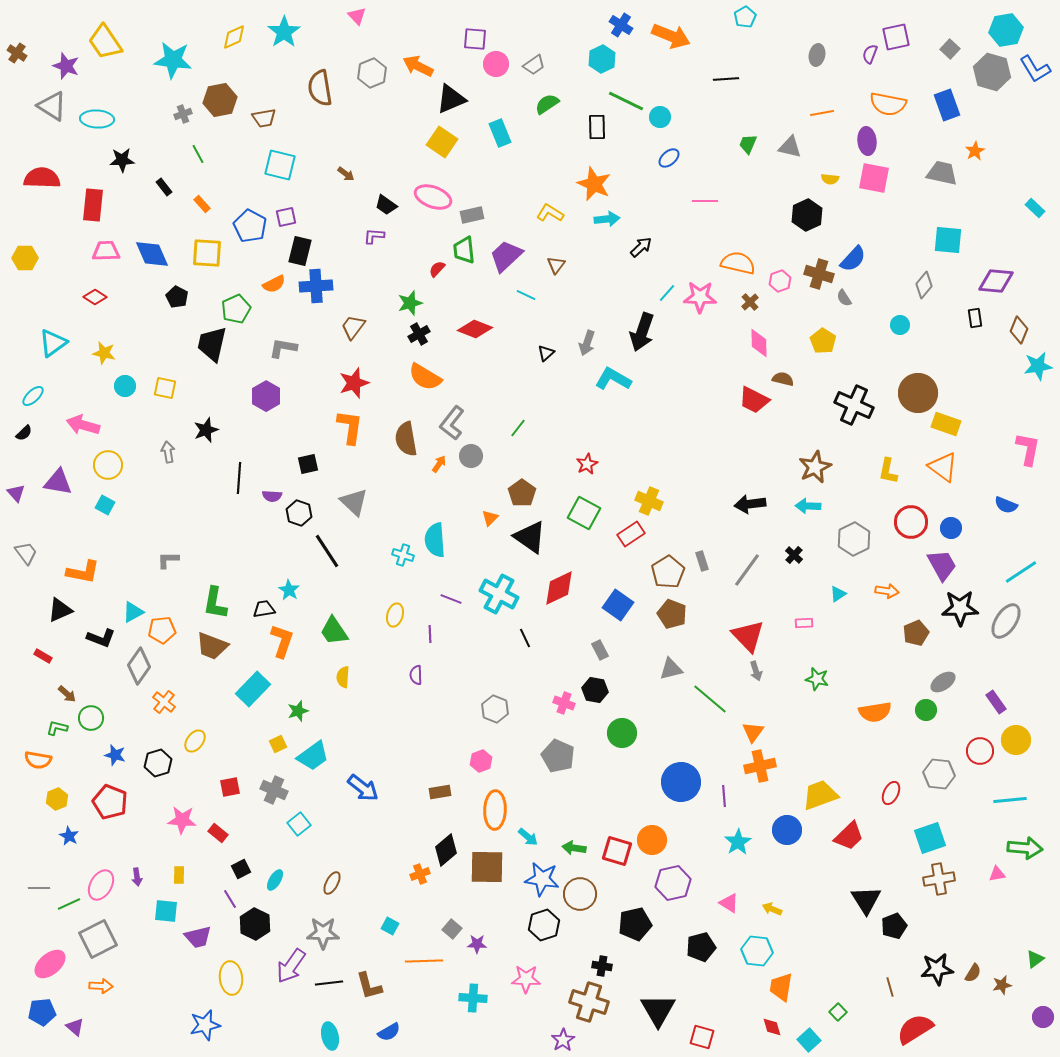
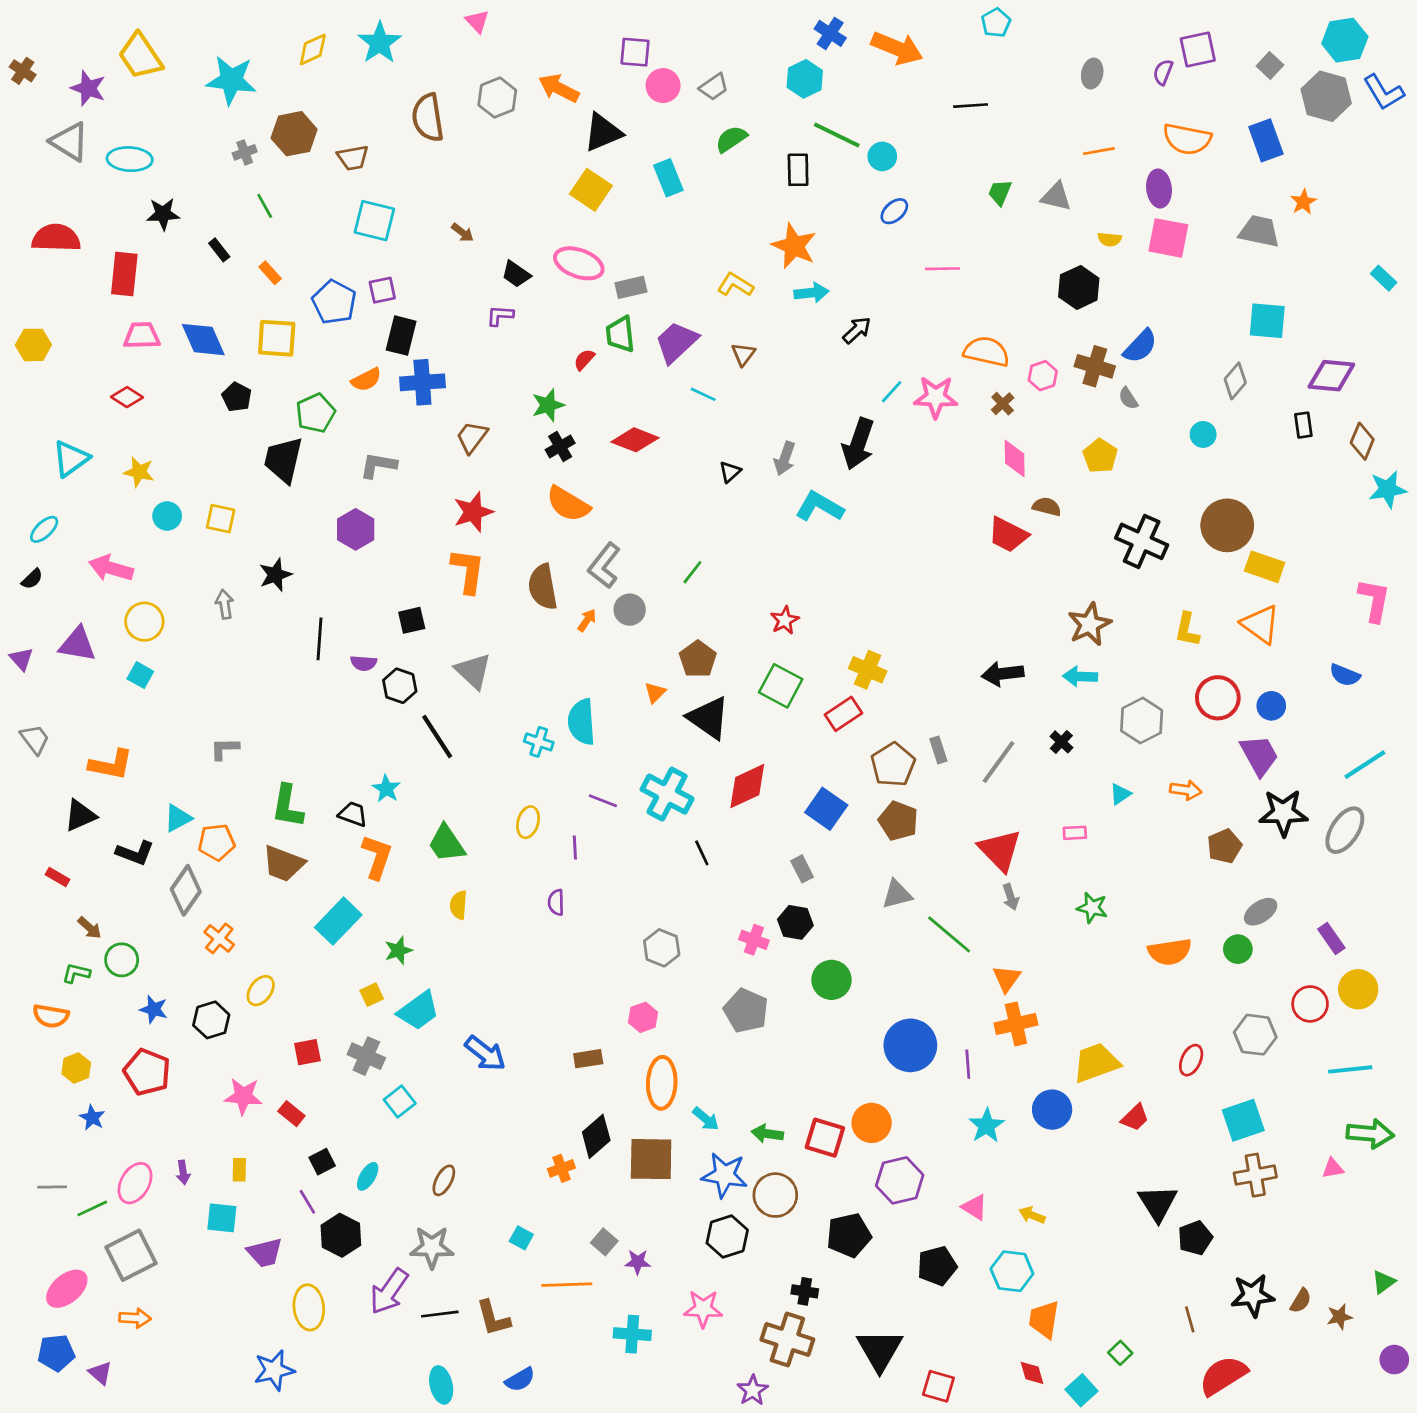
black trapezoid: (264, 609) -> (353, 814), turned 30
red trapezoid: (849, 836) -> (1135, 1118), size x0.7

